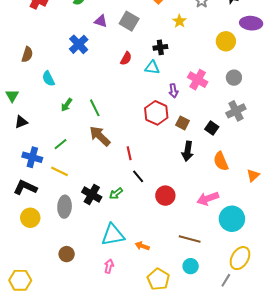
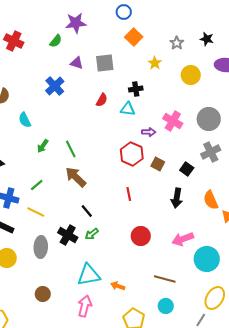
gray square: (129, 21) -> (105, 63), turned -36
yellow circle: (226, 41) -> (191, 75), moved
gray circle: (234, 78) -> (209, 119), size x1.5
purple arrow: (173, 91) -> (149, 132), turned -80
black arrow: (188, 151) -> (177, 198), moved
red line: (129, 153) -> (129, 194), moved
orange semicircle: (221, 161) -> (211, 200), moved
black line: (138, 176) -> (87, 211), moved
pink arrow: (109, 266) -> (85, 306), size x1.5

